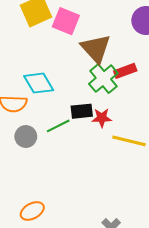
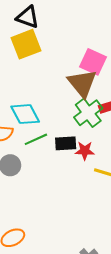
pink square: (66, 21) -> (93, 62), moved
green line: (58, 126) -> (36, 139), moved

